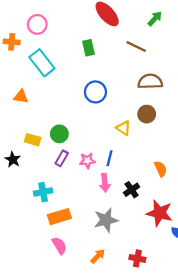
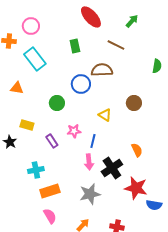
brown semicircle: (150, 81) -> (102, 70), moved
brown circle: (147, 114) -> (134, 103), moved
green circle: (59, 134) -> (57, 103), moved
purple rectangle: (62, 158) -> (52, 141), turned -64
pink star: (87, 161) -> (74, 131), moved
black cross: (132, 190) -> (112, 168), size x1.5

